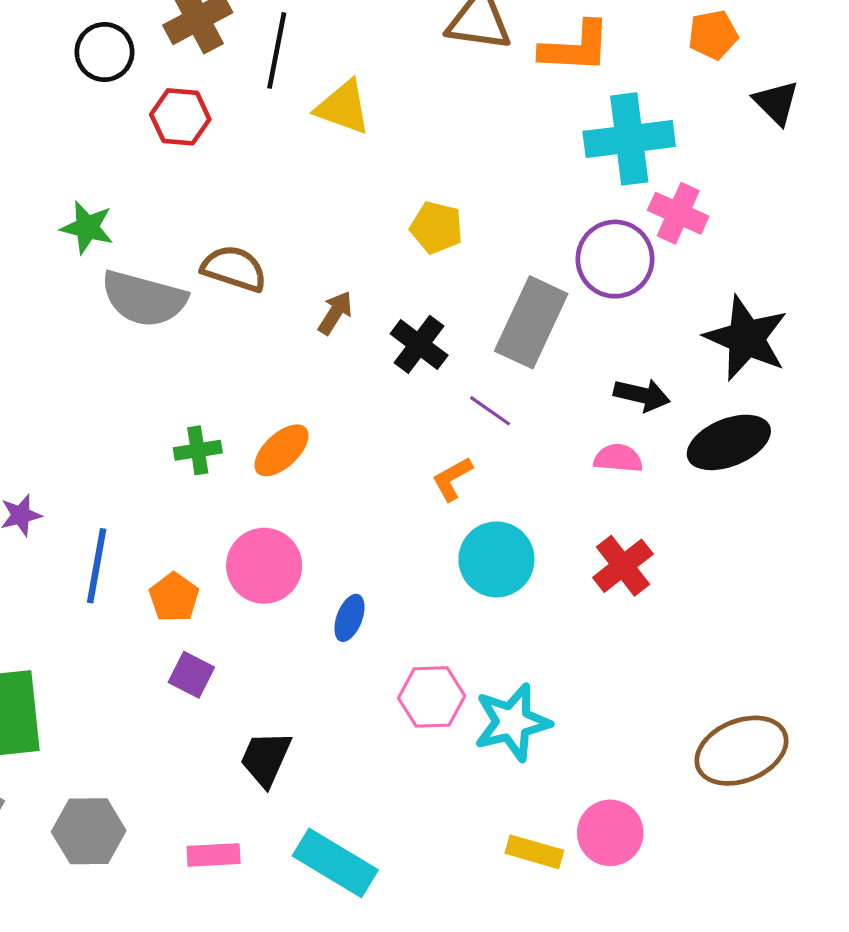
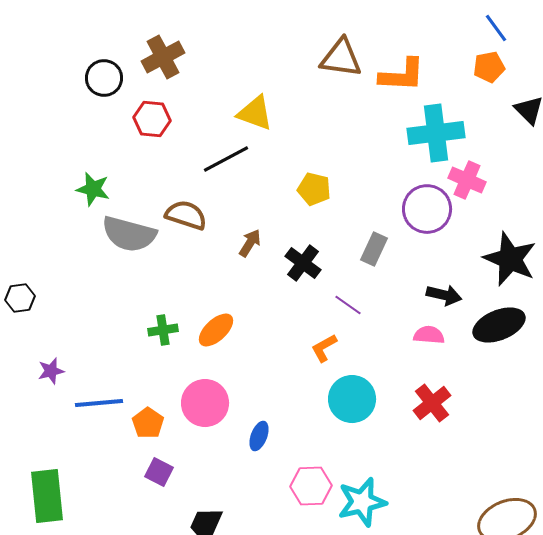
black line: (277, 50) -> (226, 159), moved, turned 51
gray rectangle: (531, 322) -> (374, 249), size x0.6
blue line: (97, 566) -> (99, 403), turned 75

